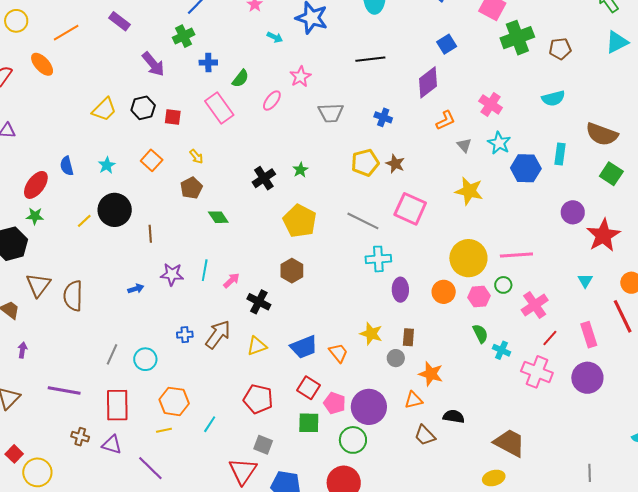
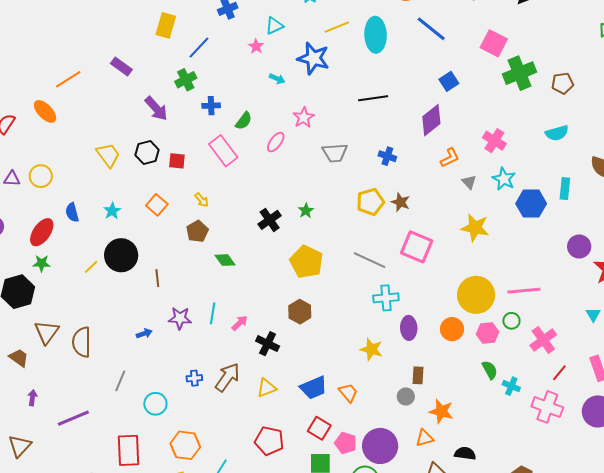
yellow circle: (16, 21) -> (41, 176), moved
yellow trapezoid: (104, 109) -> (108, 155), turned -80
yellow star: (371, 334) -> (371, 349), moved
gray line: (112, 354) -> (120, 381), moved
purple line: (64, 391) -> (73, 418), moved, turned -32

